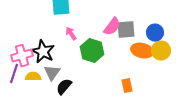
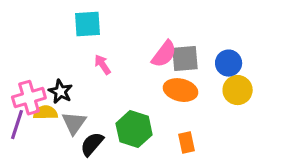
green hexagon: (92, 51) -> (134, 129), moved
orange ellipse: (142, 51) -> (181, 90), moved
black star: (43, 52) -> (60, 92), size x0.7
yellow semicircle: (33, 77) -> (45, 113), moved

